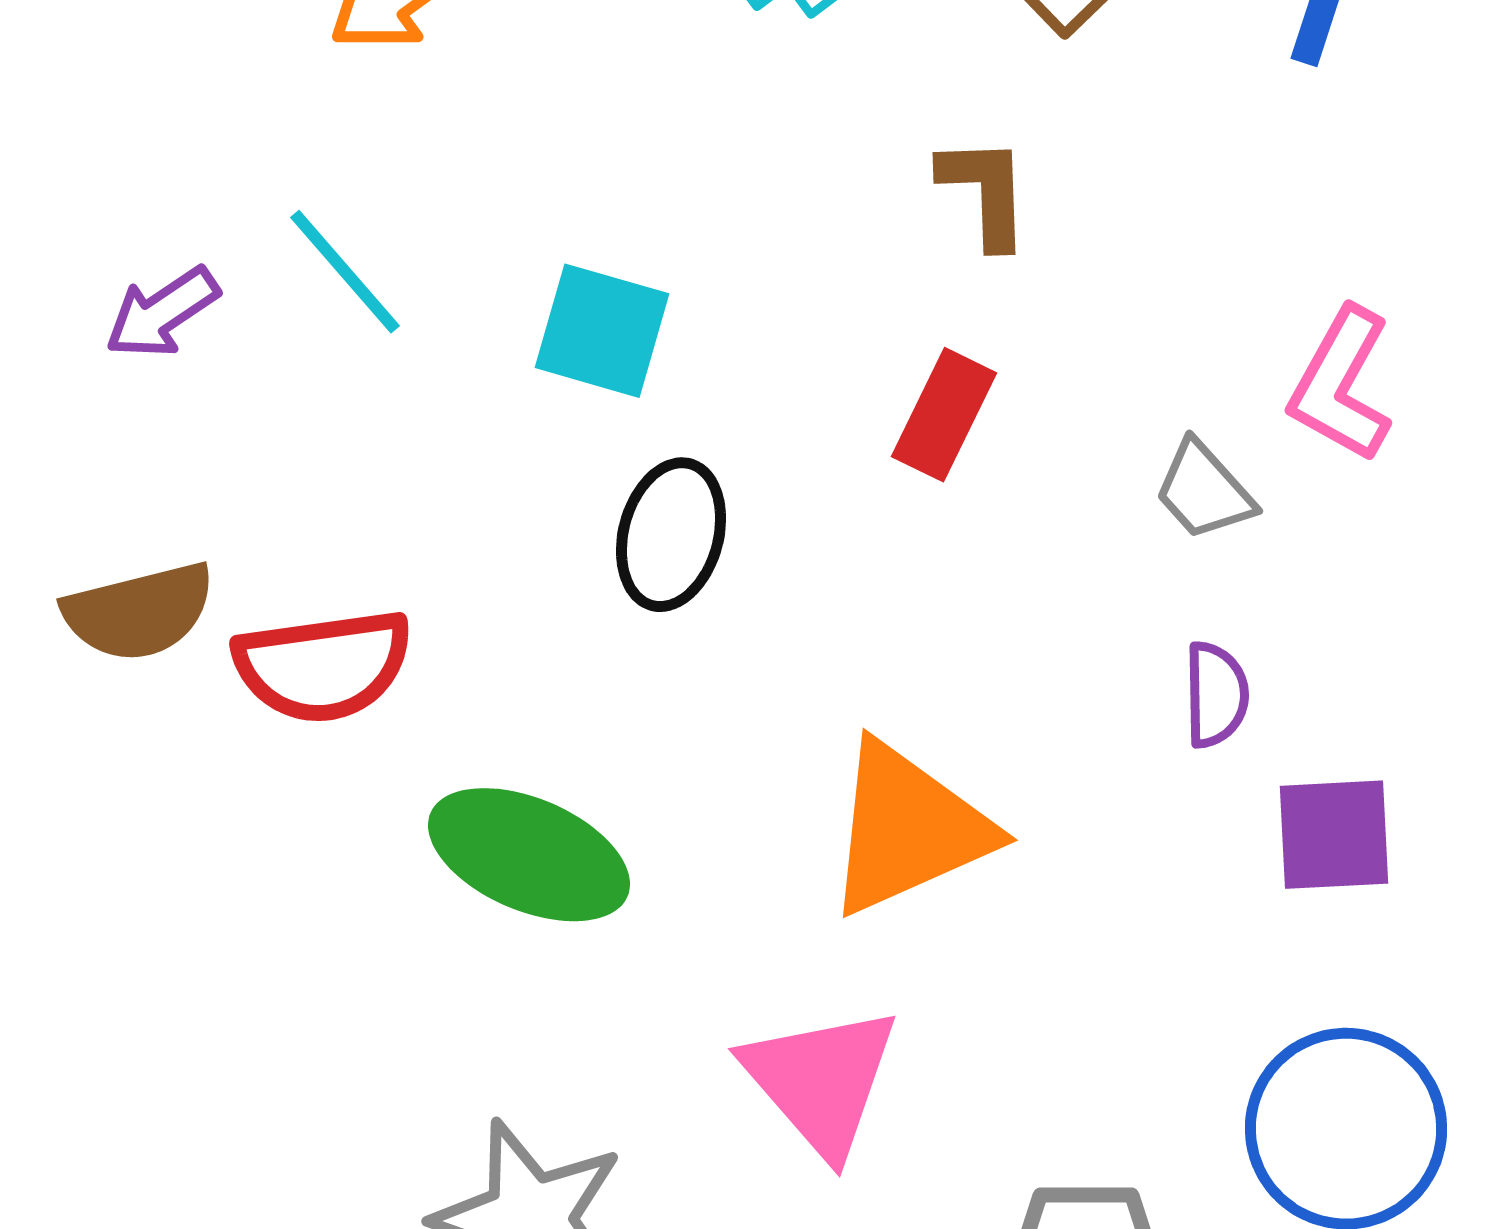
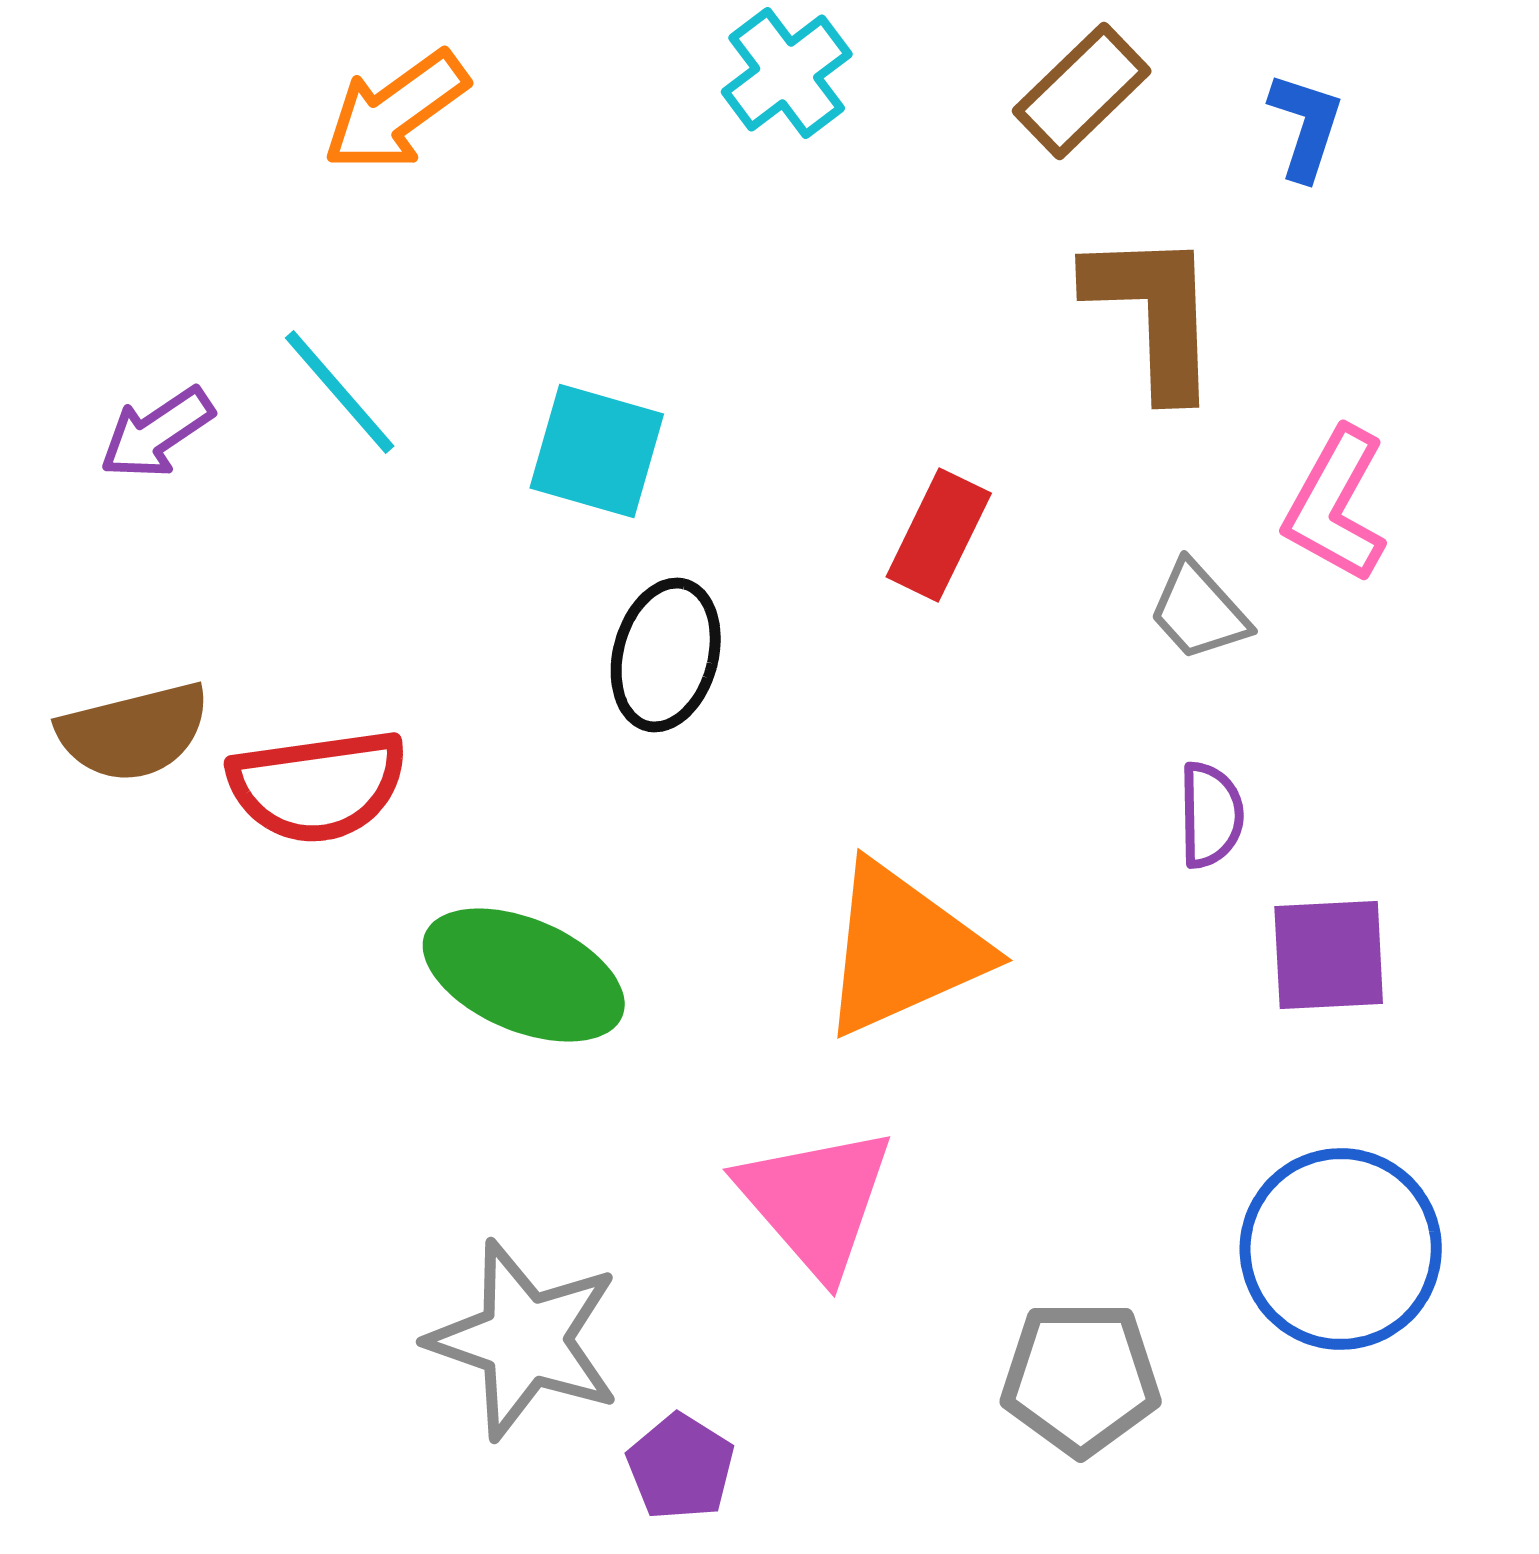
brown L-shape: (985, 192) -> (1154, 313), moved, size x1.5

